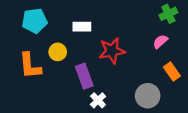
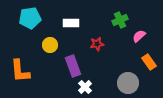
green cross: (168, 14) -> (120, 20), moved
red star: (112, 51) -> (97, 44), size x0.6
orange L-shape: (30, 66) -> (20, 71), moved

